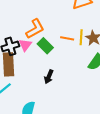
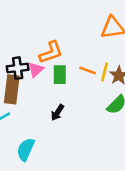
green rectangle: (45, 46) -> (60, 75), turned 35

